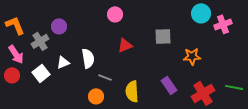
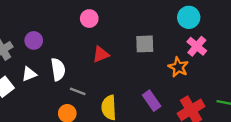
pink cross: (223, 24) -> (197, 46), moved, turned -30
purple circle: (59, 26) -> (34, 40), moved
orange star: (192, 56) -> (178, 67), turned 30

